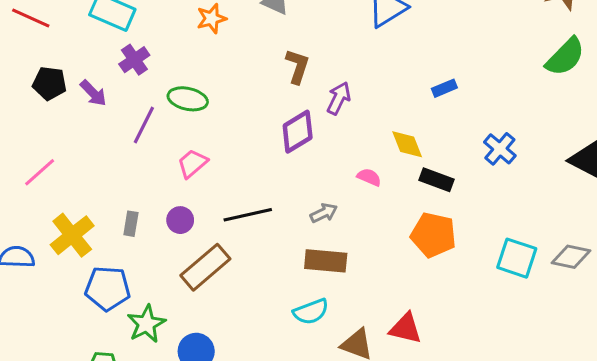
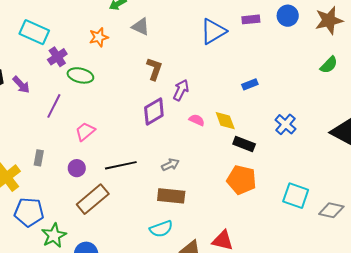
green semicircle: (565, 57) -> (329, 65), size x0.7
purple cross: (134, 60) -> (57, 57), moved
green ellipse: (188, 99) -> (80, 75), moved
pink semicircle: (369, 177) -> (197, 120), moved
gray rectangle: (131, 224) -> (39, 158), moved
gray diamond: (571, 257) -> (331, 210), moved

